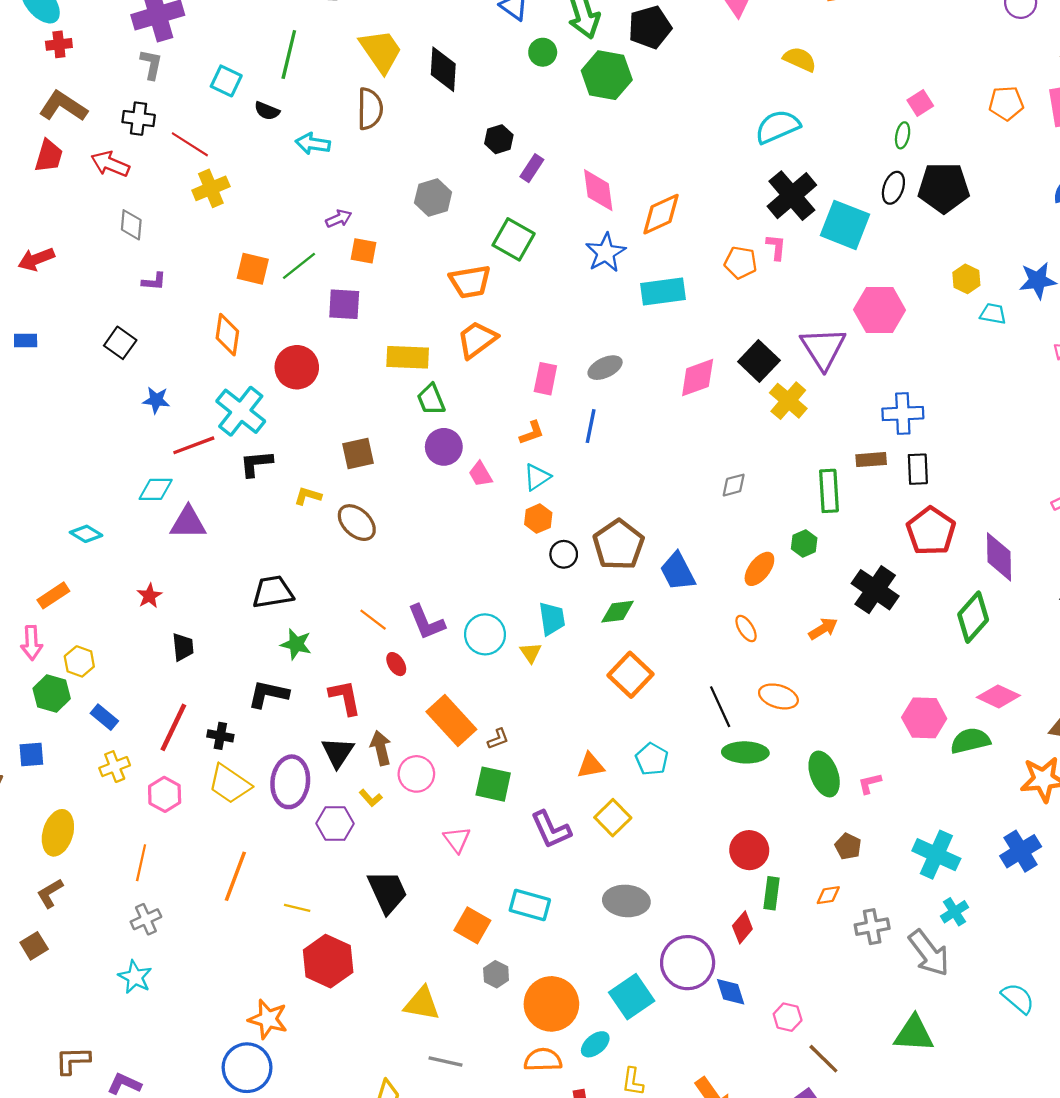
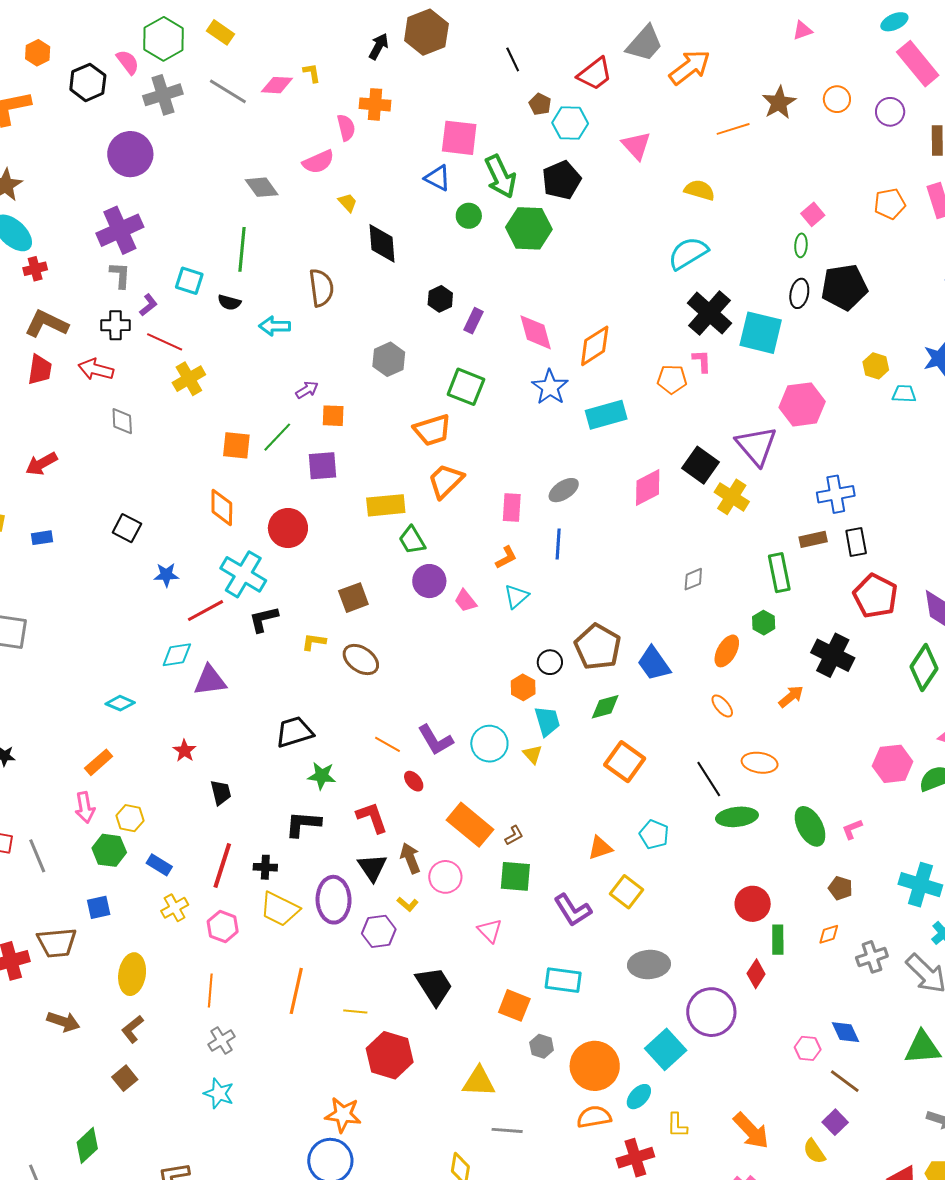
yellow trapezoid: (381, 51) -> (348, 203), moved, size x0.5
purple L-shape: (154, 281) -> (148, 305), moved, turned -35
orange hexagon: (538, 519) -> (523, 687), moved
blue diamond: (731, 992) -> (845, 1032), moved

